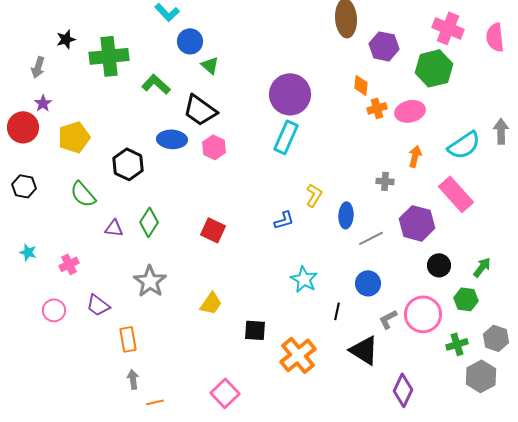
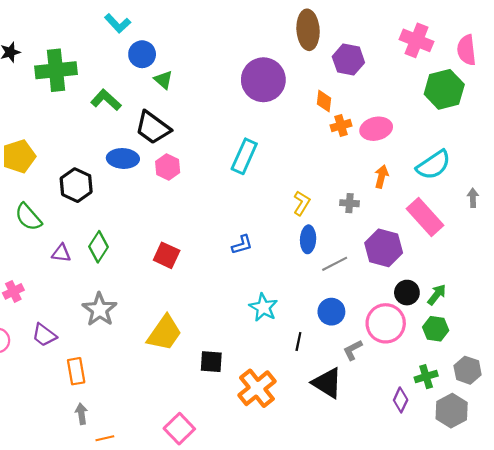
green hexagon: (434, 68) -> (444, 89), moved
purple circle: (290, 94) -> (263, 80), moved
gray arrow: (501, 131) -> (473, 198), moved, size x0.7
yellow L-shape: (314, 195) -> (302, 203), moved
green arrow: (482, 267) -> (437, 295), moved
yellow trapezoid: (211, 303) -> (164, 333), size x1.5
pink circle: (423, 314) -> (386, 323), moved
purple diamond: (403, 390) -> (401, 400), moved, size x0.7

